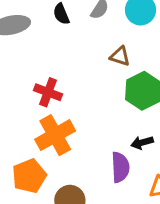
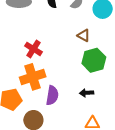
purple semicircle: (120, 167) -> (52, 95), moved

